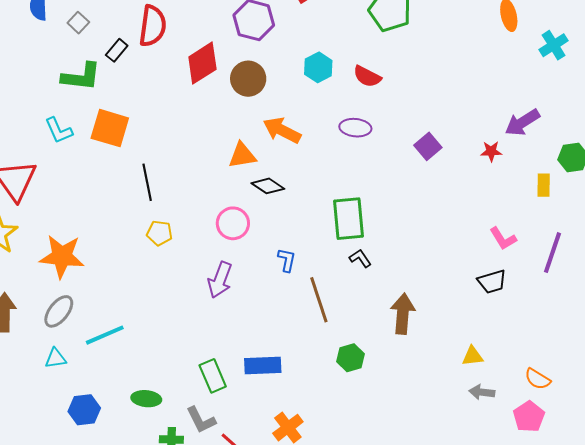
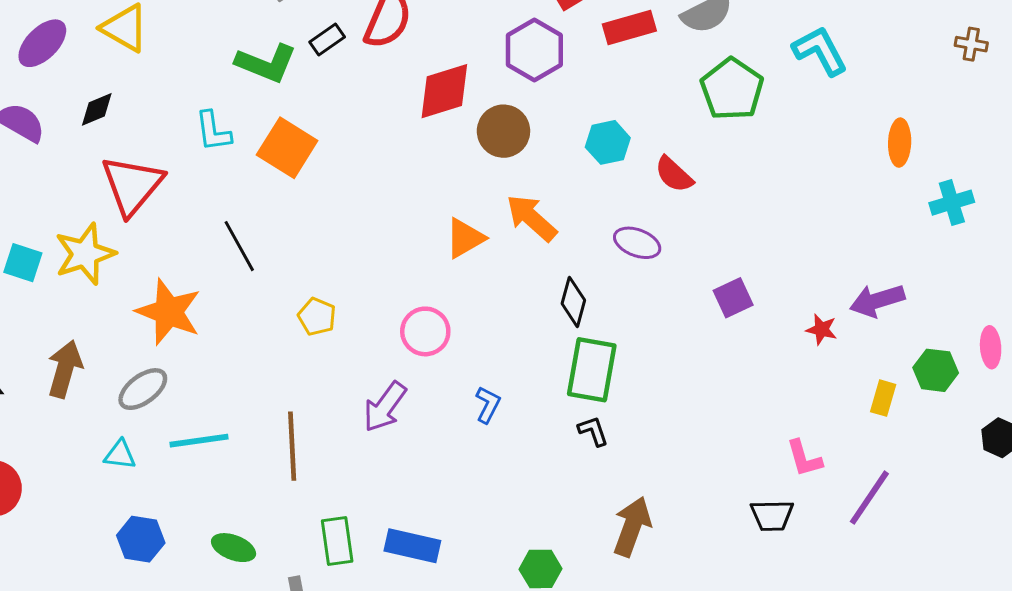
orange triangle: (242, 155) -> (465, 238), turned -36
black line: (147, 182) -> (239, 246), moved, turned -33
black diamond: (268, 186) -> (573, 302), moved, turned 56
brown line: (319, 300) -> (292, 446), moved

